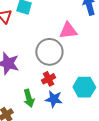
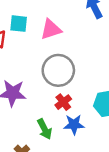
pink triangle: (68, 31) -> (51, 29), moved

